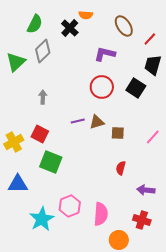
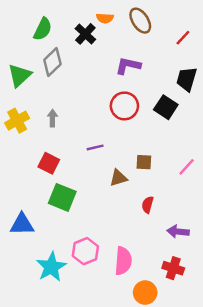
brown ellipse: (124, 26) -> (140, 21), moved
red line: (150, 39) -> (183, 38), moved
brown triangle: (97, 122) -> (118, 178), moved
yellow cross: (14, 142) -> (17, 121), moved

